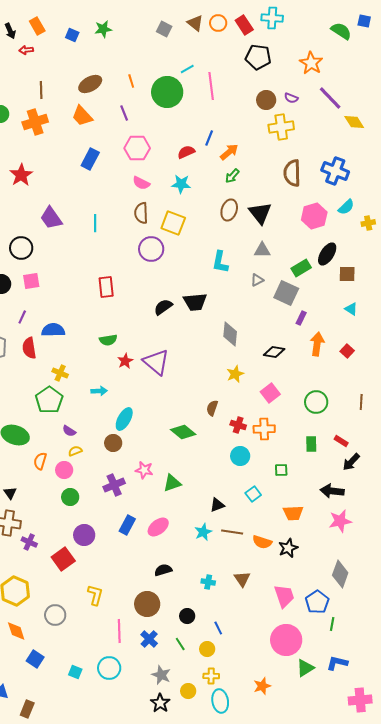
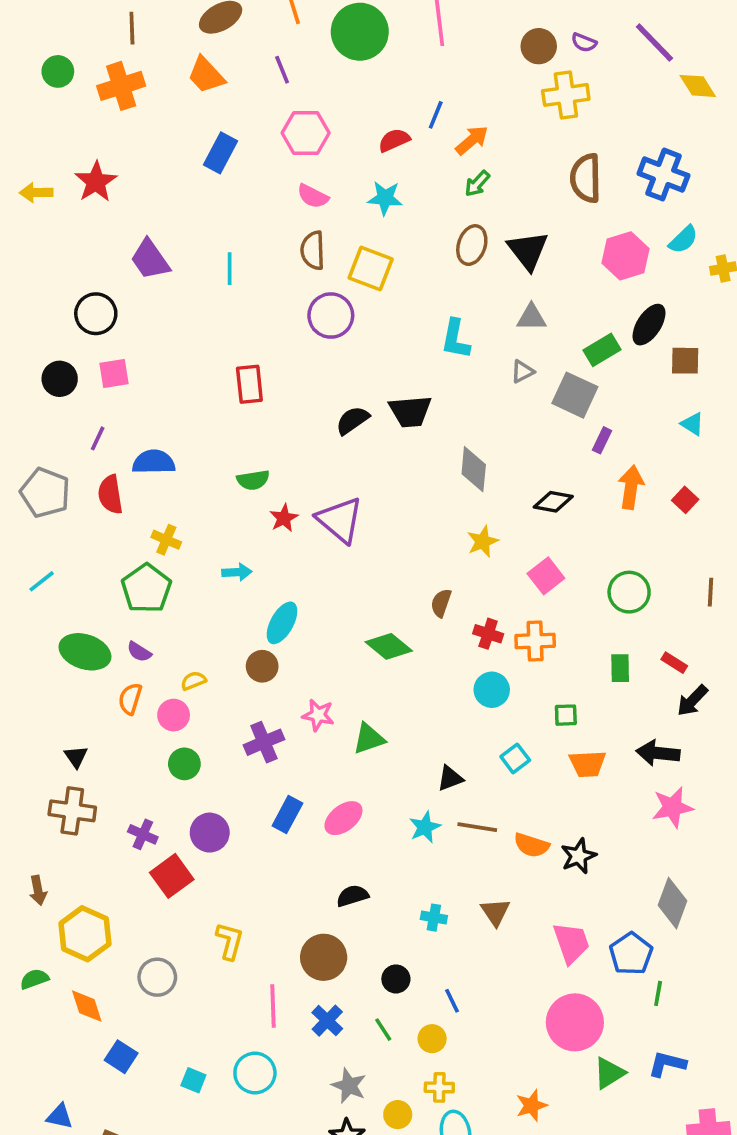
purple semicircle: (69, 431) -> (139, 652), moved
orange trapezoid: (293, 513) -> (588, 764), moved
purple cross: (29, 542) -> (143, 834), moved

